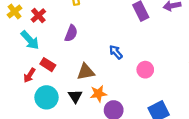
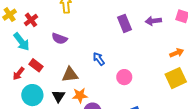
purple semicircle: (71, 33) -> (59, 39), turned 84

